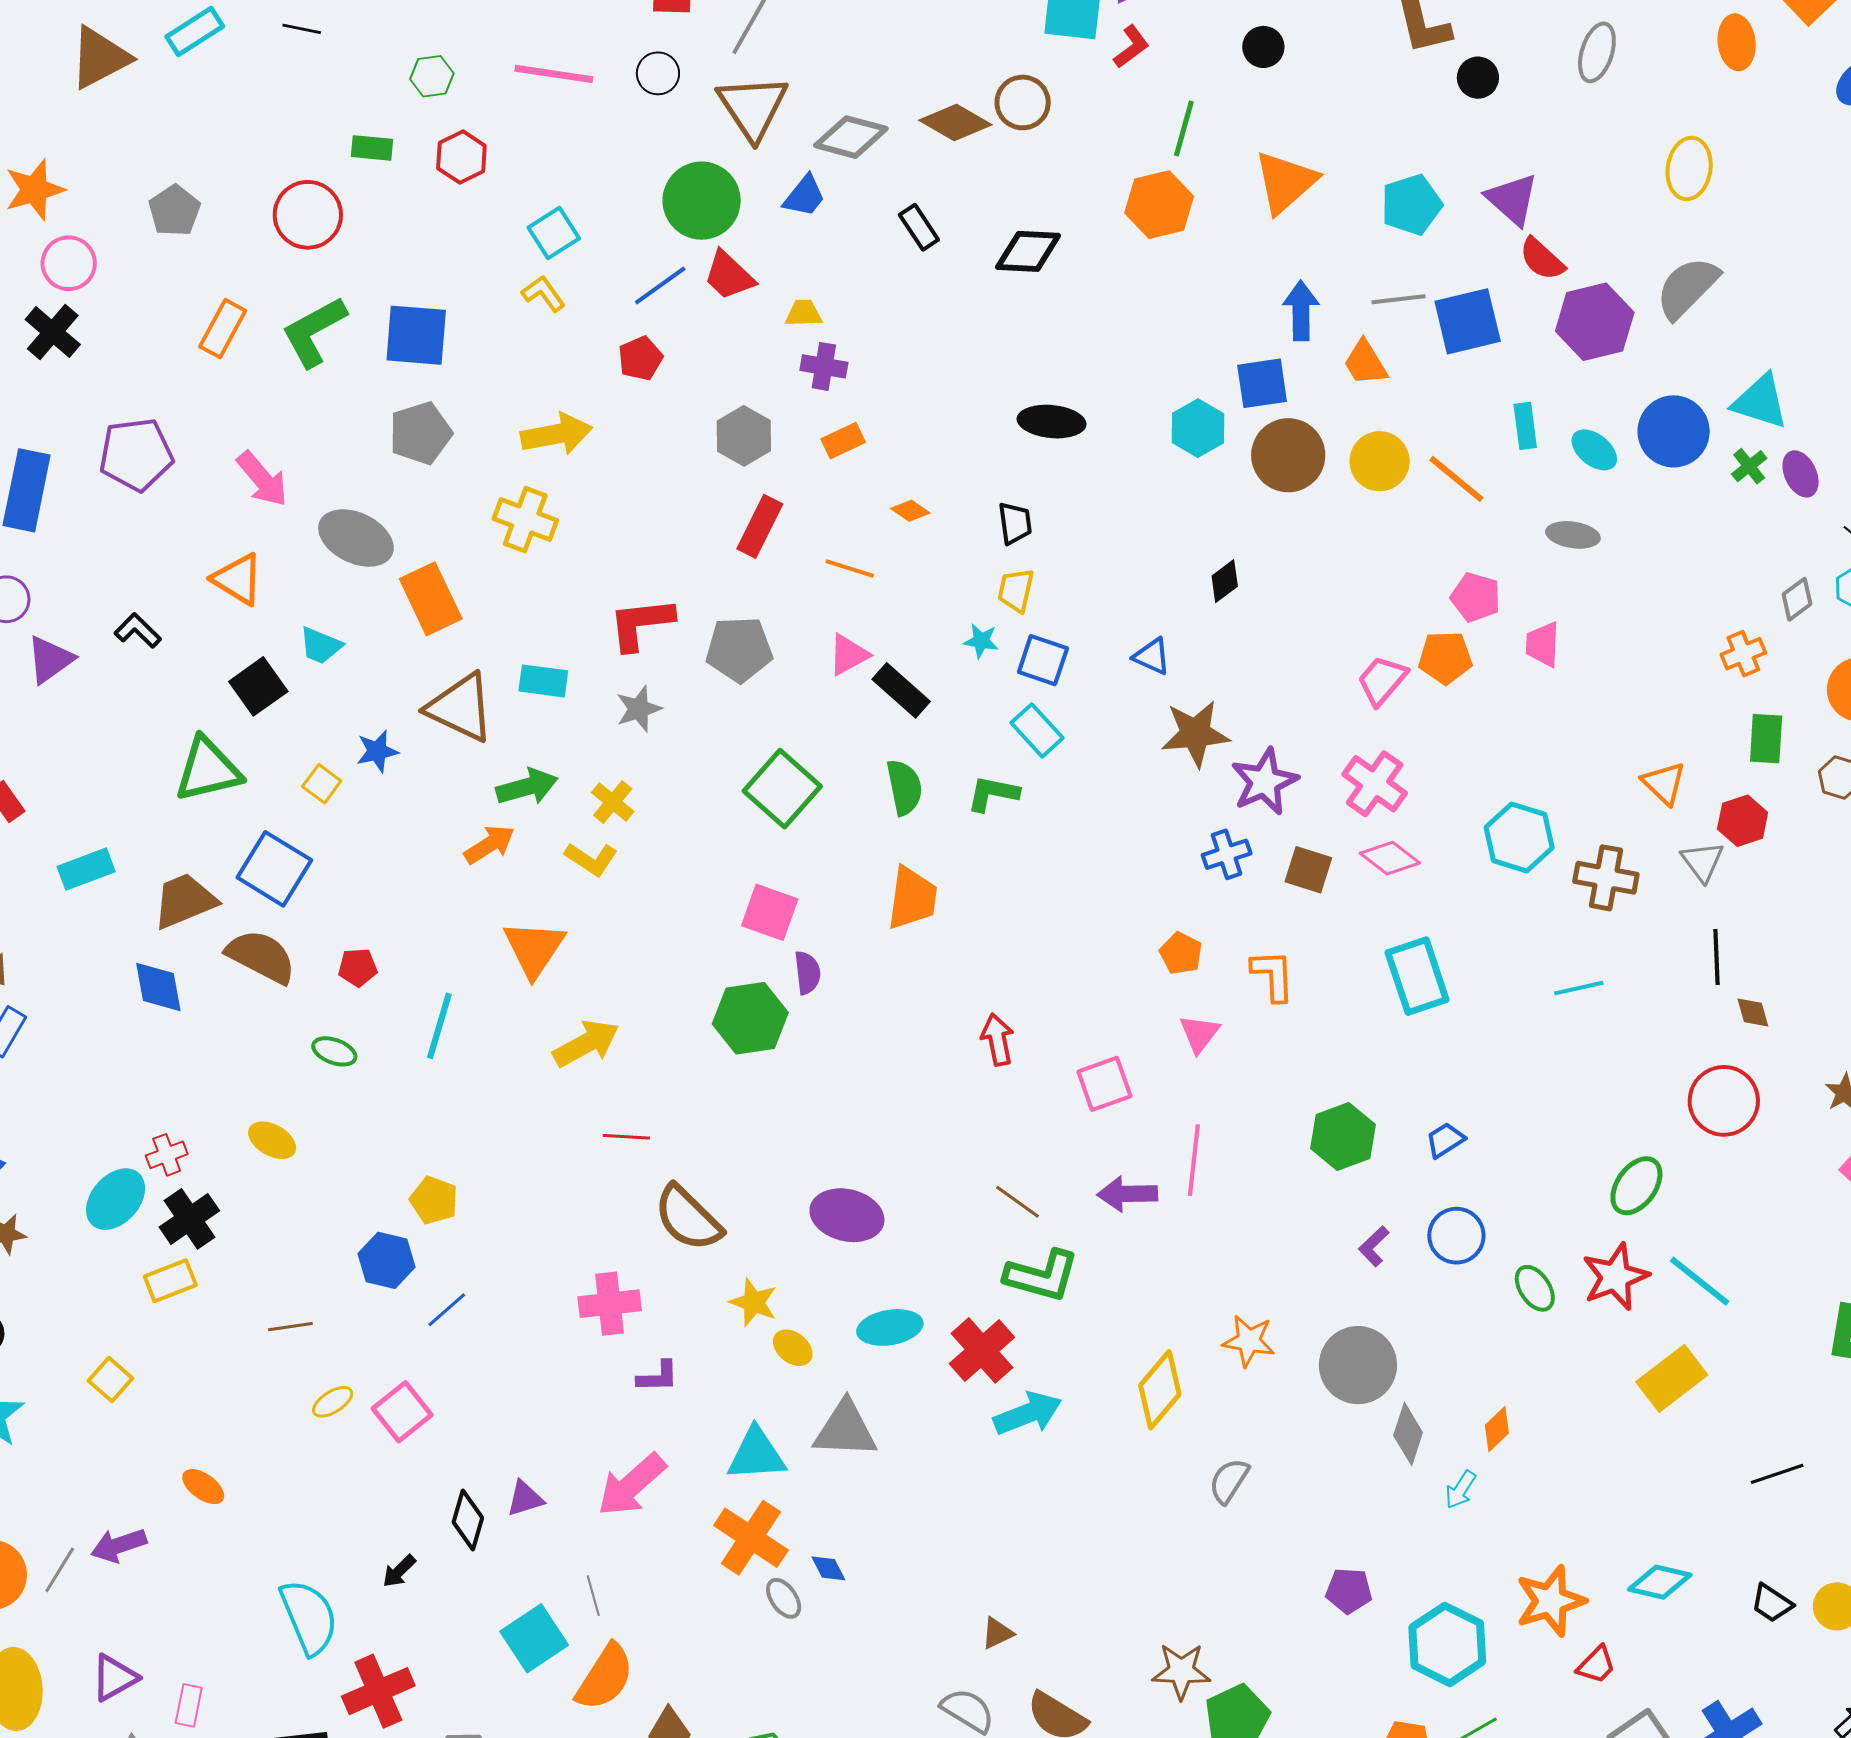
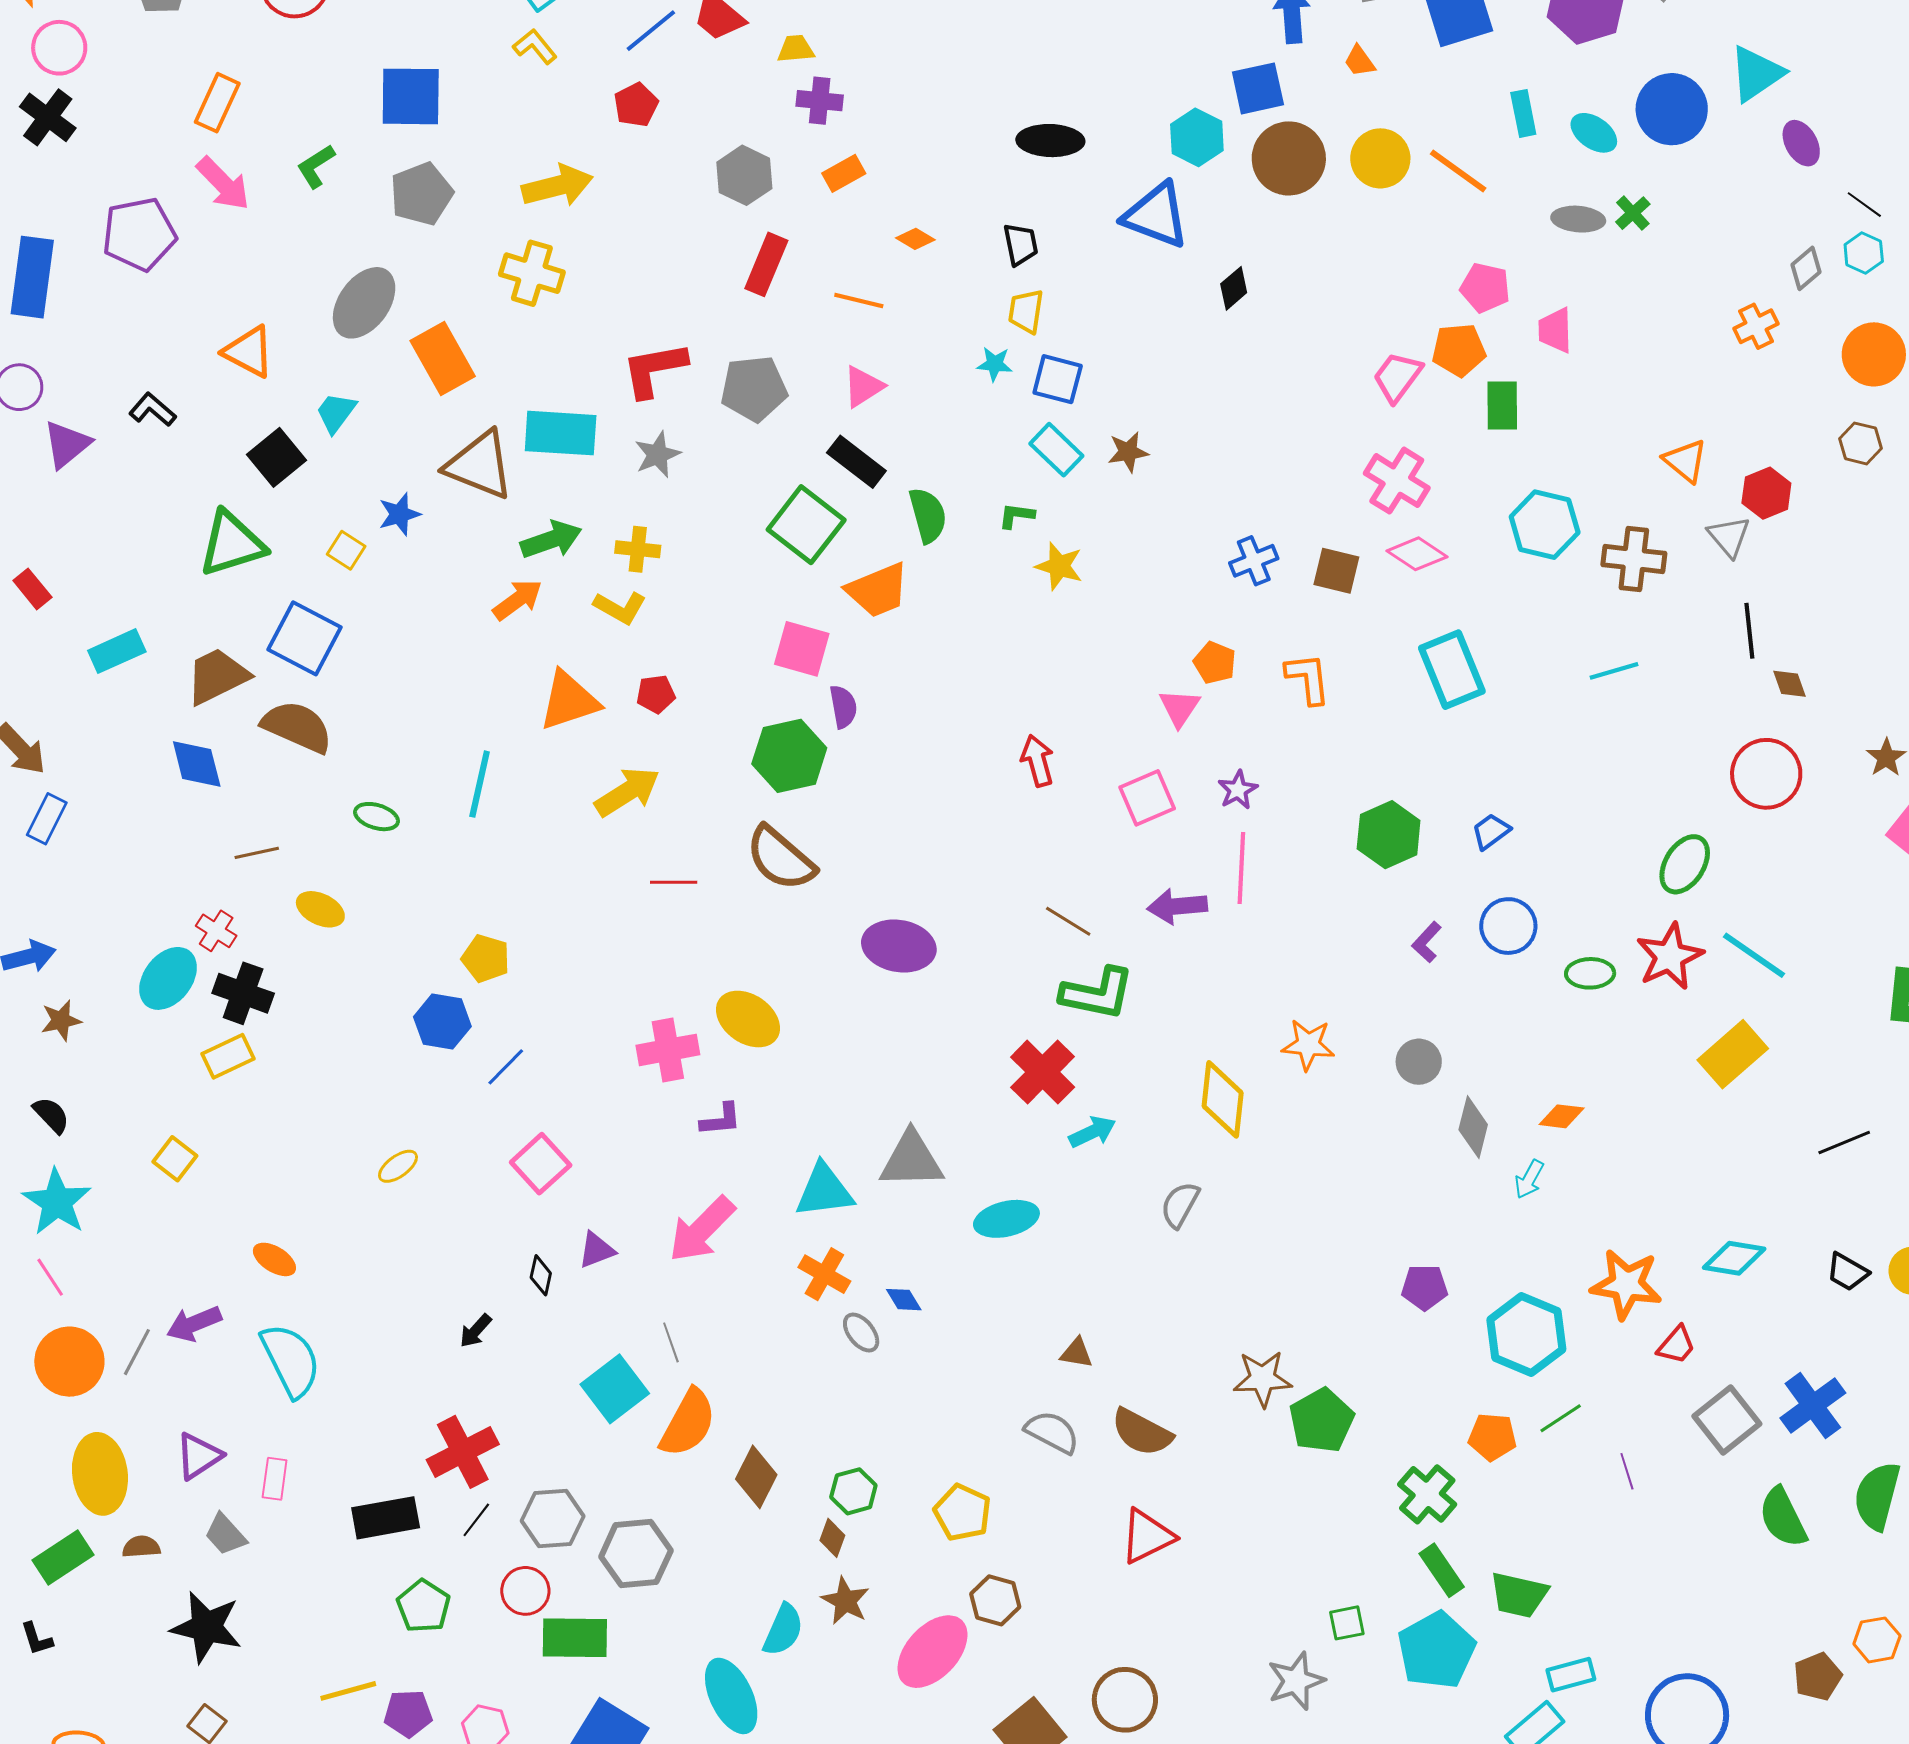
green L-shape: (314, 332) -> (316, 166), moved, size x0.6
orange trapezoid: (1365, 363) -> (1360, 61), size x0.7
cyan triangle: (1760, 402) -> (1756, 74), turned -48
green cross: (1749, 466) -> (1633, 213), moved
pink arrow: (262, 479) -> (223, 184), moved
gray ellipse: (356, 538) -> (364, 303), turned -76
cyan trapezoid: (321, 646) -> (336, 413), turned 108
blue triangle: (1152, 656) -> (1156, 215), moved, size x1.8
cyan rectangle: (543, 681) -> (561, 433), size x1.5
black rectangle: (901, 690) -> (856, 462), moved
brown star: (1195, 734) -> (1128, 452), moved, size x0.6
green rectangle: (1766, 739) -> (1502, 406), moved
purple star: (1264, 782) -> (1238, 790), moved, size x0.6
green L-shape: (993, 793) -> (1016, 516), size x0.7
yellow cross: (613, 802) -> (638, 549), turned -30
orange trapezoid: (912, 898) -> (878, 590), moved, turned 64
orange triangle: (534, 949) -> (569, 701), turned 42
red pentagon: (358, 967) -> (656, 694), moved
pink triangle: (1199, 1034) -> (1179, 708), moved
red cross: (167, 1155) -> (216, 931), turned -33
brown semicircle: (688, 1218) -> (781, 858), moved
black cross: (189, 1219) -> (243, 993), turned -32
green ellipse: (1535, 1288) -> (1590, 973), turned -54
yellow star: (754, 1302) -> (1059, 566), moved
brown line: (290, 1327) -> (257, 853), moved
cyan ellipse: (890, 1327) -> (1006, 1219), moved
yellow ellipse: (793, 1348) -> (748, 1019), moved, size x1.6
gray circle: (1358, 1365) -> (1419, 1062), size x0.6
yellow diamond: (1160, 1390) -> (1223, 1099), turned -30
pink square: (402, 1412) -> (541, 1164), moved
cyan arrow: (1028, 1414) -> (1092, 1132), size x0.7
orange diamond: (1497, 1429) -> (1562, 1116), turned 54
gray semicircle: (1229, 1481) -> (1180, 1205), moved
black diamond: (468, 1520) -> (541, 1275), size x0.7
orange cross: (751, 1538) -> (824, 1274), size x0.7
orange star: (1550, 1601) -> (1626, 1284), turned 30
cyan semicircle: (309, 1617) -> (291, 1360), moved
brown triangle: (997, 1633) -> (1077, 1353), turned 39

